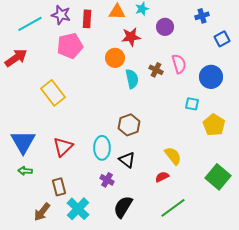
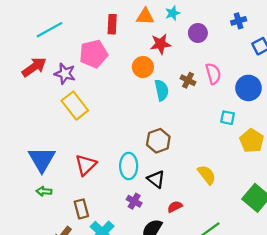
purple star: (61, 15) -> (65, 74), moved
red semicircle: (162, 177) -> (175, 207), moved

